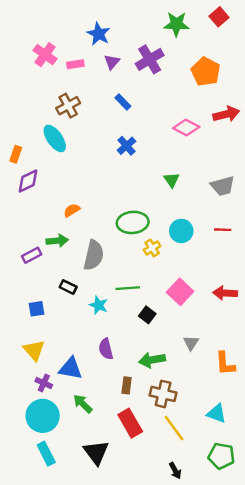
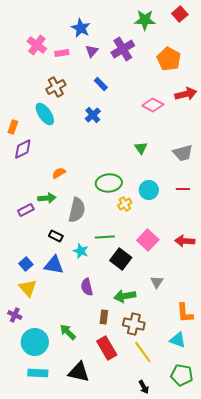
blue cross: (127, 146) -> (93, 115), moved
blue square: (36, 309) -> (26, 264), moved, turned -32
black square: (147, 315) -> (121, 259), size x1.5
orange L-shape: (225, 364) -> (185, 313), moved
blue triangle: (71, 368) -> (54, 265), moved
purple cross: (44, 383) -> (15, 315), moved
black triangle: (96, 452) -> (79, 372), turned -40
cyan rectangle: (46, 454) -> (38, 373), turned -60

